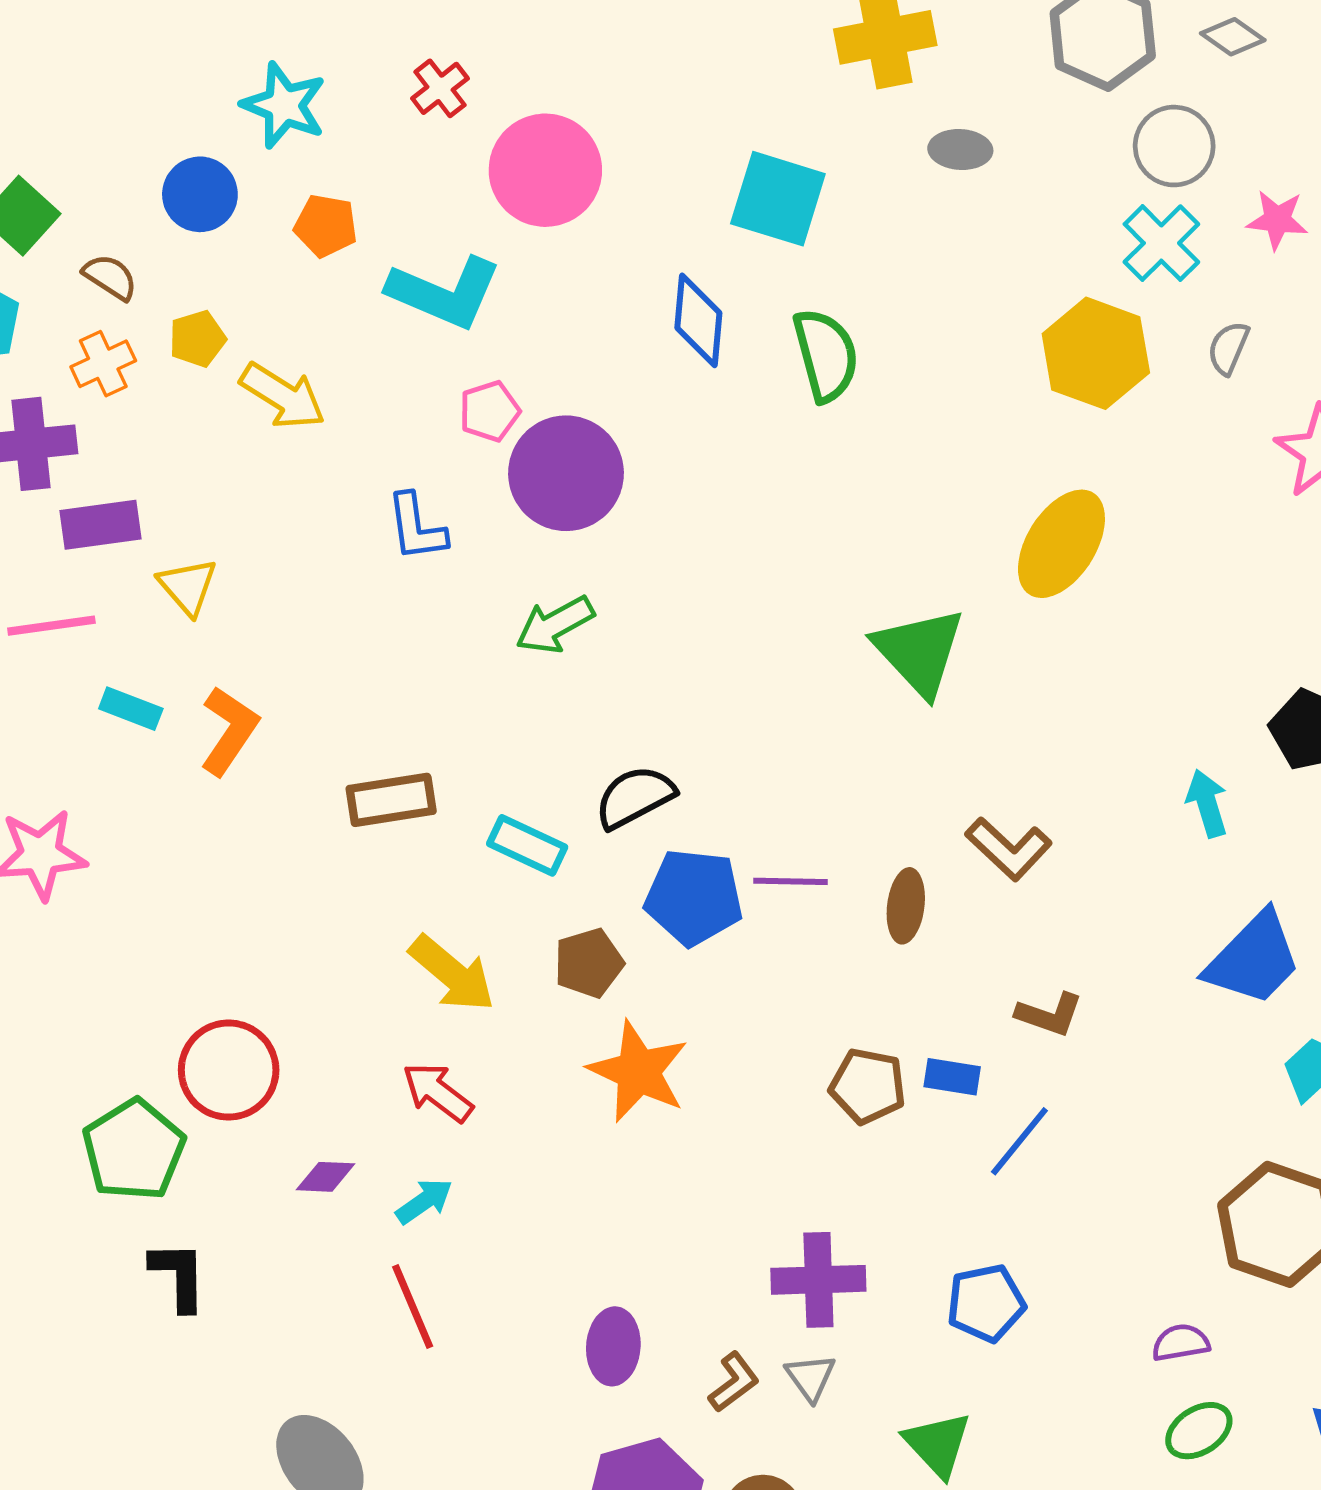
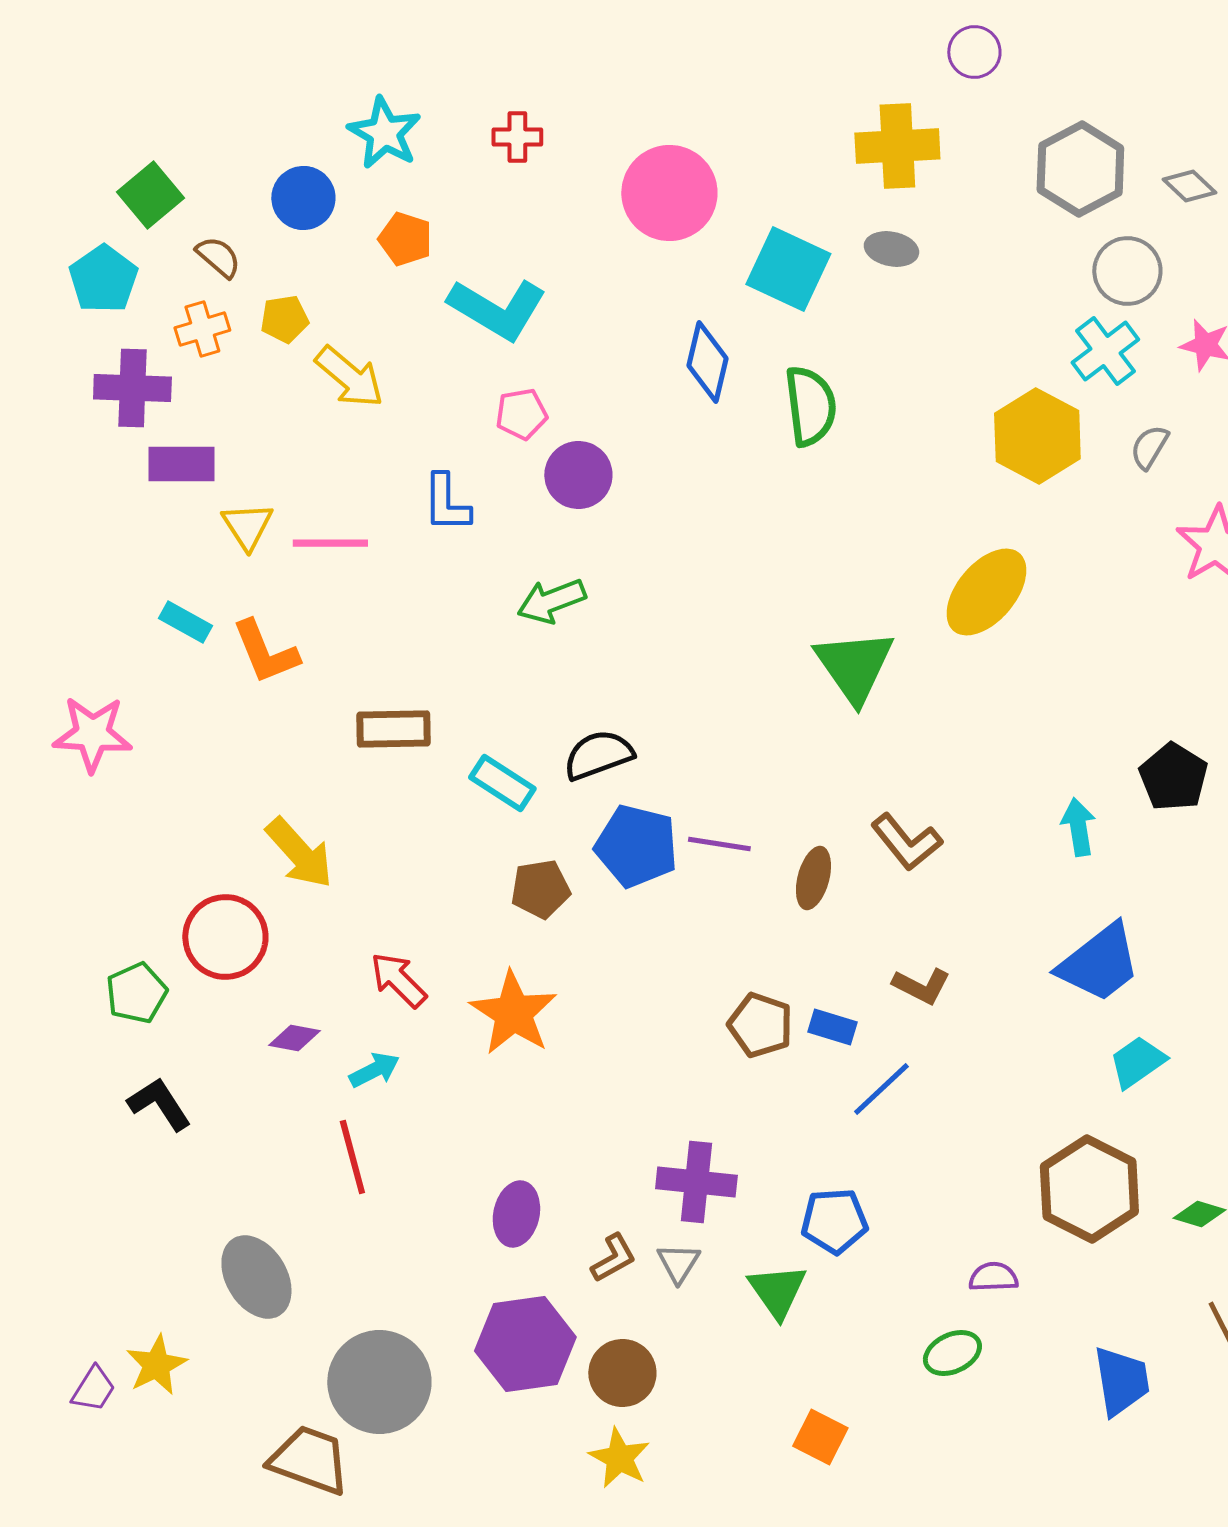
red cross: (440, 88) -> (517, 137), turned 30
gray ellipse: (960, 150) -> (891, 249), moved
pink circle: (545, 170) -> (669, 193), moved
purple circle: (566, 473) -> (578, 475), size x0.7
pink line: (51, 626) -> (330, 543), moved
orange L-shape: (229, 731) -> (265, 652), turned 116
yellow arrow: (452, 974) -> (299, 853), moved
orange star: (638, 1072) -> (513, 1013), moved
green pentagon: (134, 1150) -> (136, 993), size x0.7
black L-shape: (179, 1276) -> (159, 1104), turned -40
green ellipse: (1199, 1431) -> (952, 1353), moved
green triangle: (938, 1444) -> (777, 1291), moved

